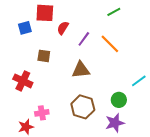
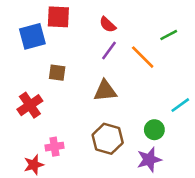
green line: (114, 12) -> (169, 35), moved
blue square: (25, 28) -> (32, 36), size x1.5
red semicircle: (63, 28) -> (108, 25), moved, turned -80
red cross: (23, 81) -> (30, 105), turned 30

